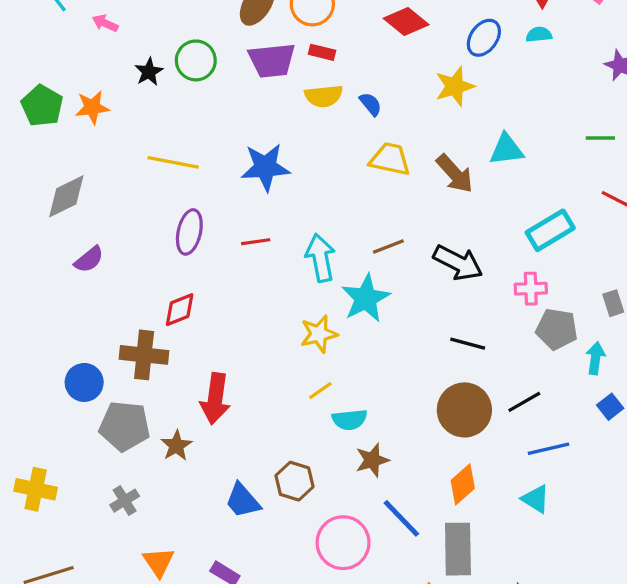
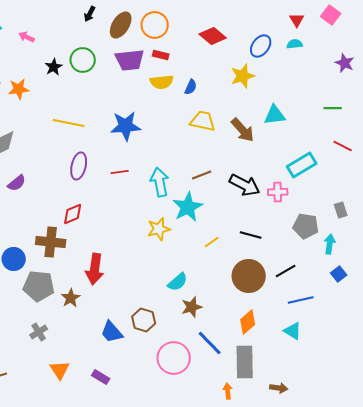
blue semicircle: (371, 104) -> (191, 87), turned 63
pink cross: (531, 289) -> (278, 192), moved
yellow line: (320, 391) -> (212, 242), moved
cyan semicircle: (350, 420) -> (178, 282), turned -35

